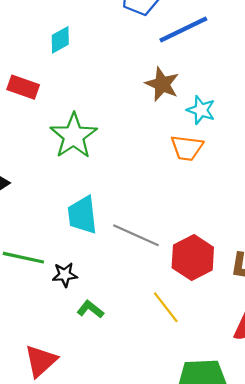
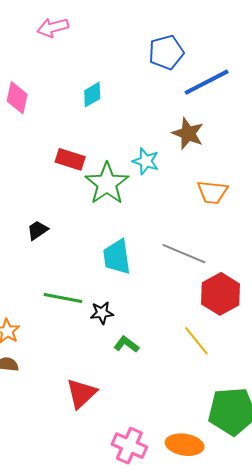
red rectangle: (23, 87) -> (70, 159), moved
cyan star: (201, 110) -> (146, 161), moved
gray line: (136, 235) -> (184, 254), moved

